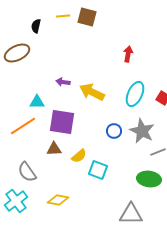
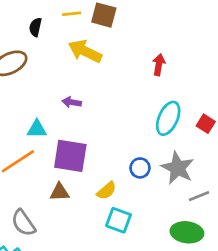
yellow arrow: (92, 92) -> (85, 51), moved
yellow semicircle: (79, 156) -> (106, 191), moved

